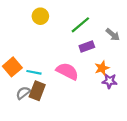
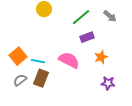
gray arrow: (113, 35) -> (110, 16), moved
purple star: (109, 81) -> (108, 83), moved
gray semicircle: (23, 93) -> (20, 80), moved

